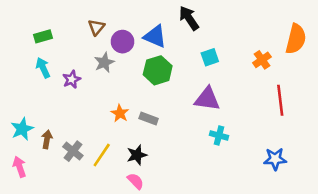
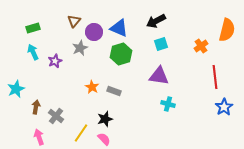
black arrow: (189, 18) -> (156, 21), moved, turned -84
cyan star: (22, 129) -> (16, 89), moved
yellow line: (102, 155) -> (81, 133), moved
blue star: (275, 159) -> (224, 107), moved, turned -30
pink arrow: (20, 167) -> (39, 137), moved

